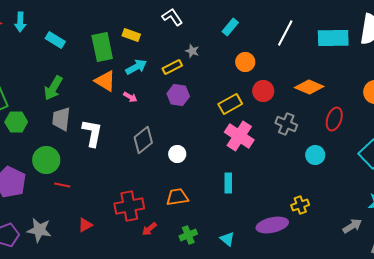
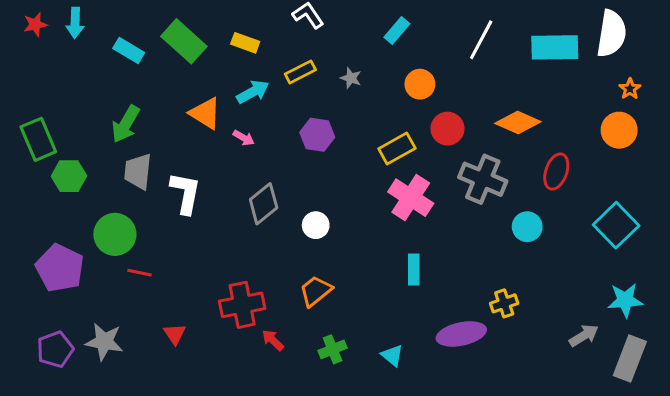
green rectangle: (102, 47) -> (184, 41), moved, turned -36
gray star: (192, 51) -> (351, 78), moved
yellow rectangle: (172, 67) -> (300, 72), moved
gray cross: (286, 124) -> (483, 179), size x1.4
cyan rectangle: (228, 183) -> (414, 270), moved
orange trapezoid: (177, 197) -> (316, 291), turned -30
red triangle: (85, 225) -> (175, 334), turned -35
red arrow: (149, 229) -> (273, 340), turned 84

